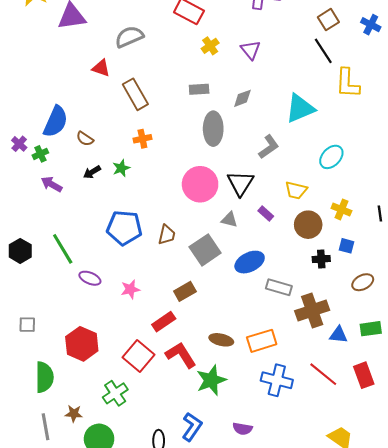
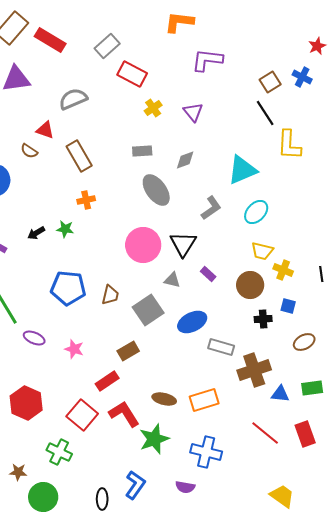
blue cross: (371, 25) -> (302, 77), moved
gray ellipse: (213, 129) -> (156, 190), turned -36
brown semicircle: (85, 139) -> (29, 151), moved
cyan ellipse: (331, 157) -> (256, 212), moved
green star: (121, 168) -> (65, 229), turned 30
yellow trapezoid: (296, 190) -> (262, 251), moved
pink star: (130, 289) -> (74, 349), turned 30
blue cross: (277, 380) -> (206, 452), moved
green cross: (115, 393) -> (59, 452), turned -30

